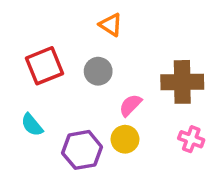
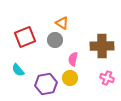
orange triangle: (111, 25) -> (62, 23), moved
pink semicircle: (130, 105) -> (73, 59), turned -32

